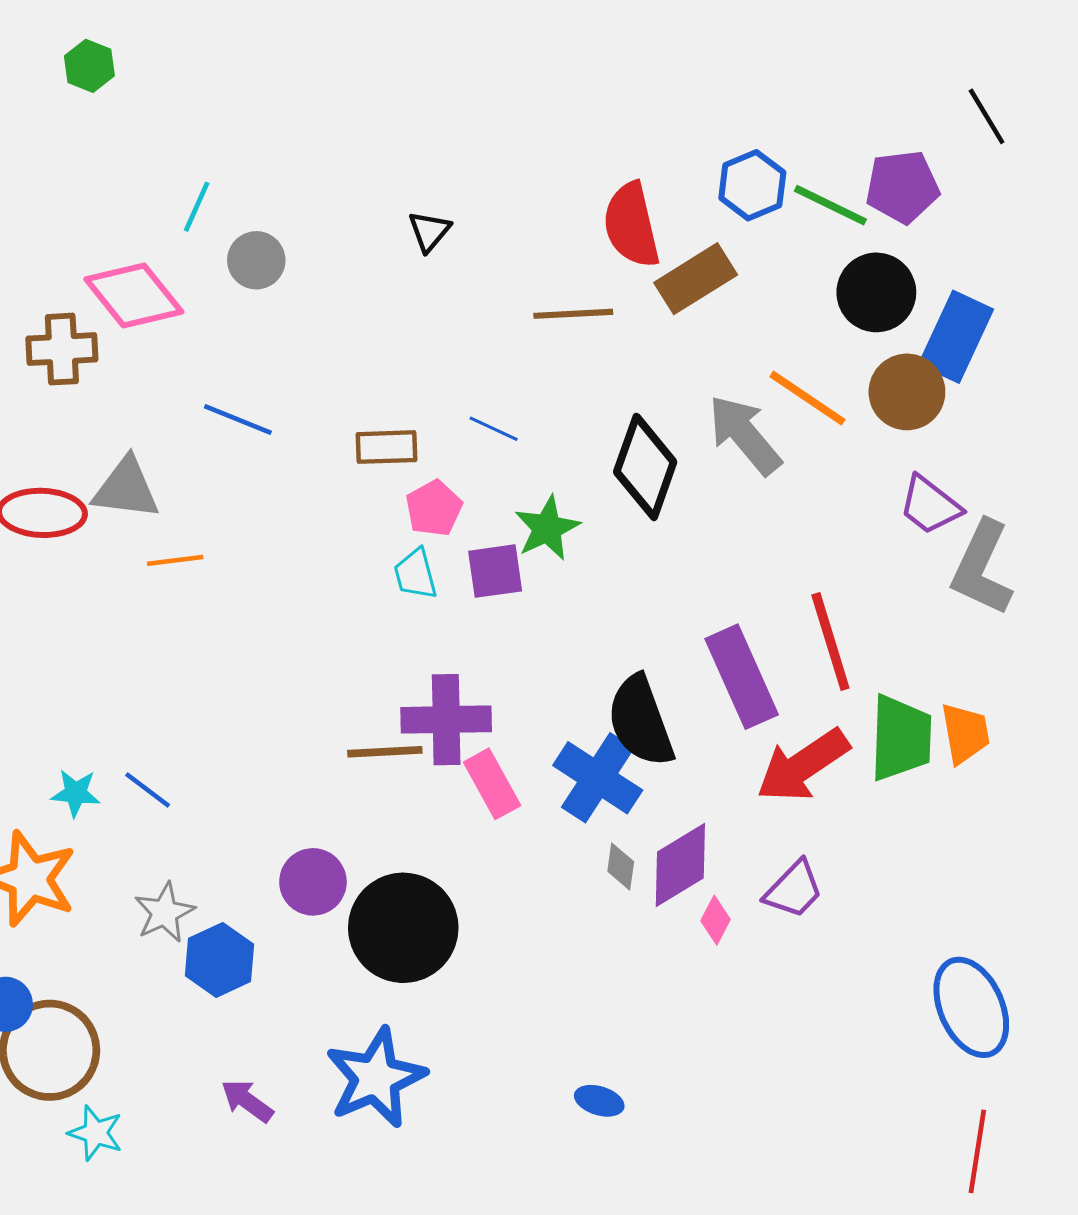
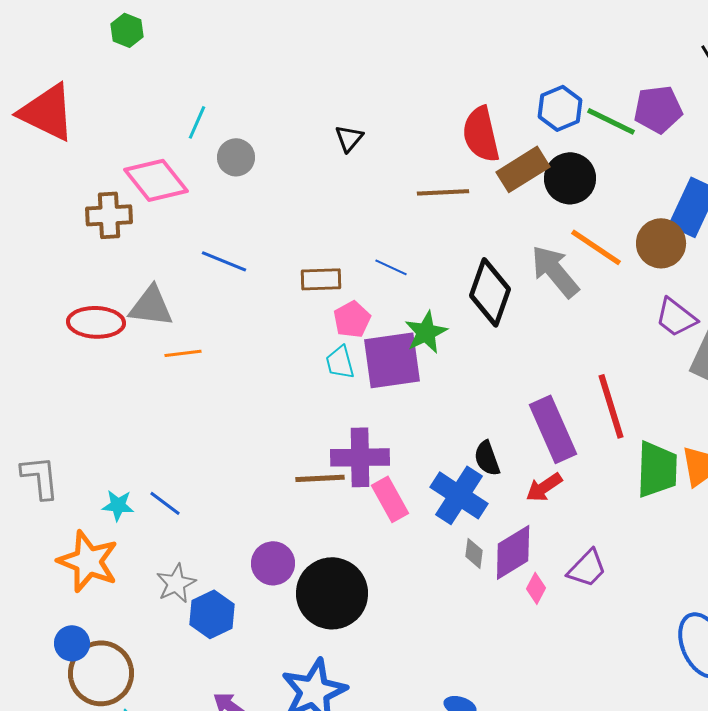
black circle: (876, 292) -> (570, 178), moved
purple square: (495, 571) -> (392, 360), size x1.6
black semicircle: (641, 721) -> (487, 458), size x0.6
red arrow: (803, 765) -> (544, 487), moved, size x0.6

